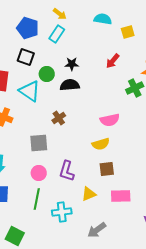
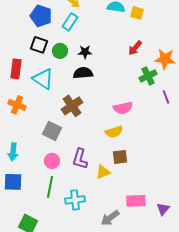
yellow square: (128, 32) -> (137, 13), moved, turned 32
red arrow: (113, 61) -> (135, 48), moved
green circle: (47, 74) -> (60, 51), moved
brown cross: (59, 118) -> (72, 106), size x1.5
gray square: (39, 143) -> (52, 131), turned 30
yellow triangle: (89, 194) -> (103, 172), moved
pink rectangle: (121, 196) -> (136, 201), moved

